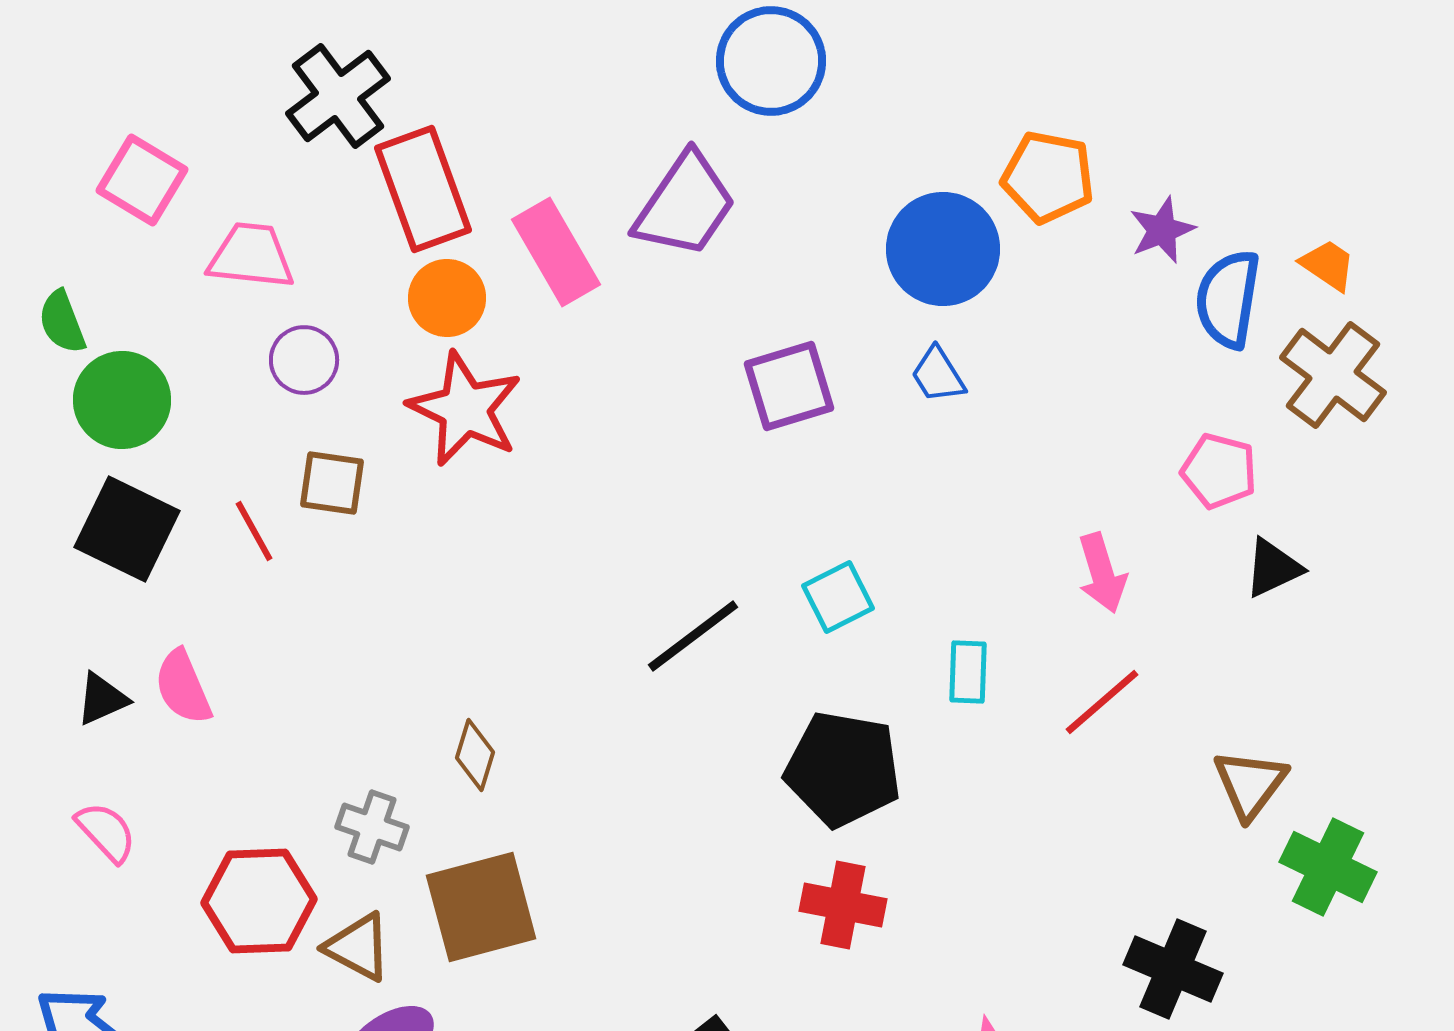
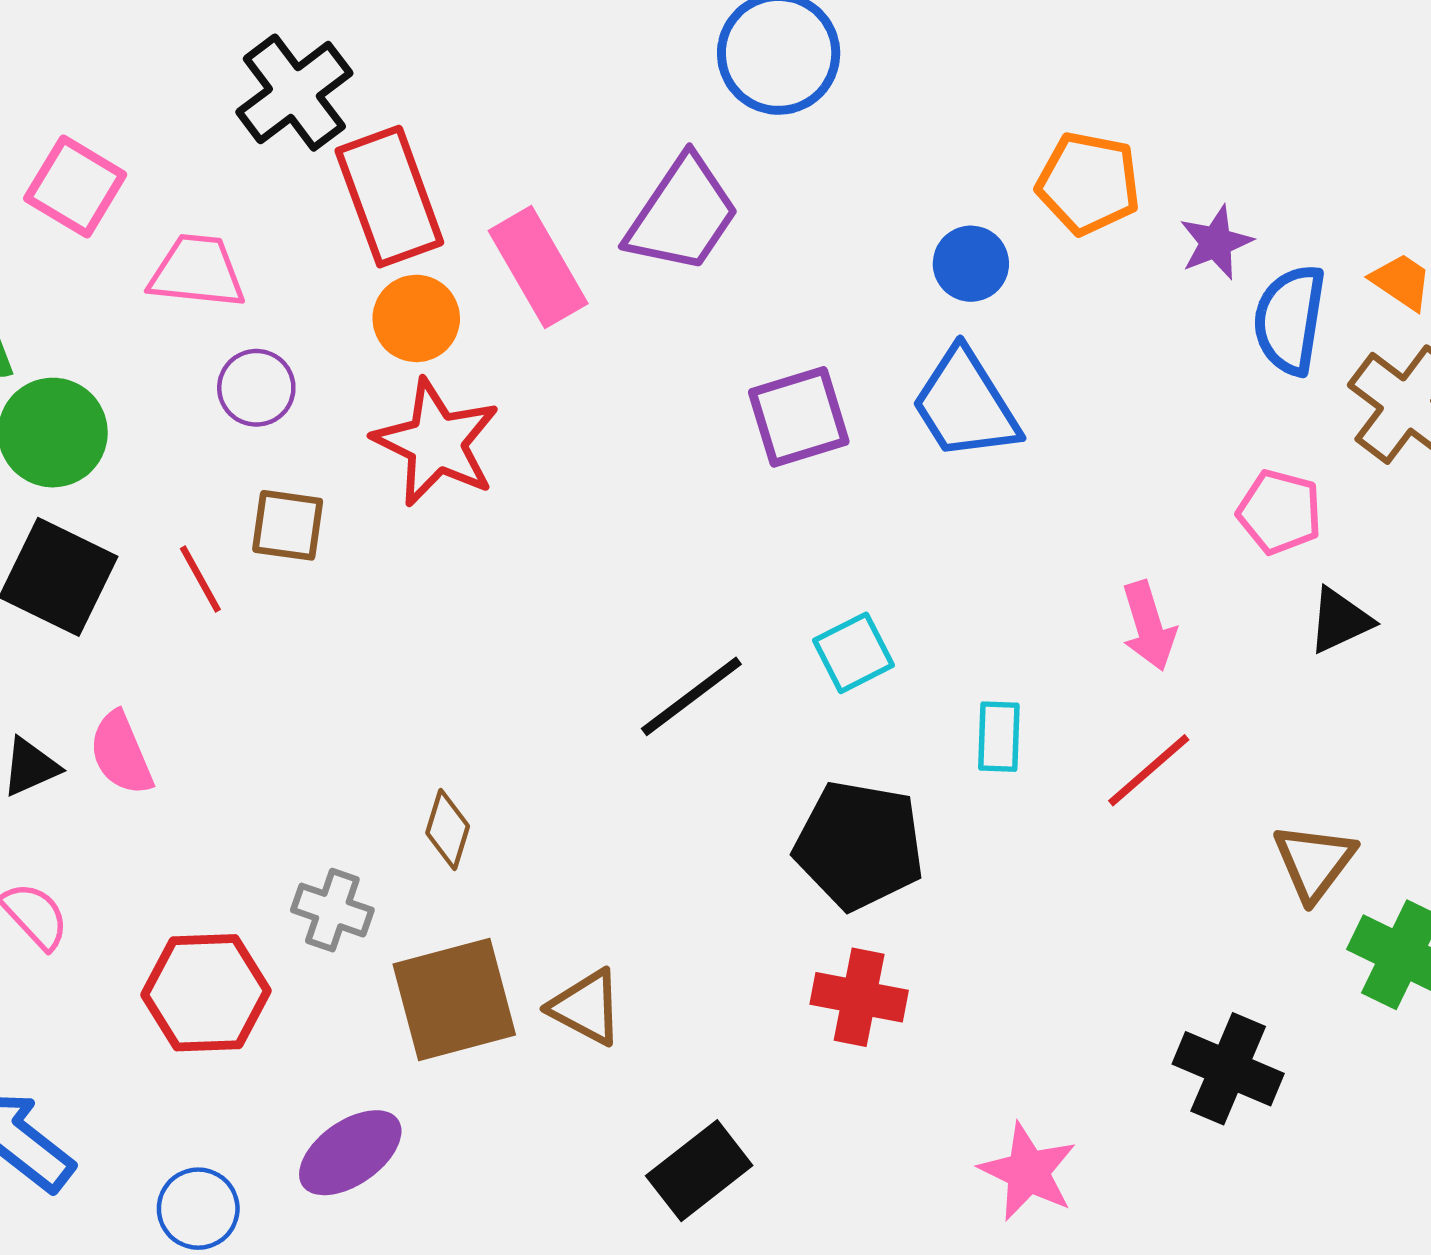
blue circle: (943, 249) -> (971, 264), size x0.6
blue trapezoid: (938, 375) -> (965, 405), size x1.8
brown triangle: (358, 947) -> (586, 1007), moved

